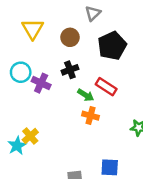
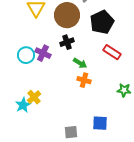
brown circle: (70, 37) -> (67, 15), size x1.6
cyan circle: (21, 72) -> (26, 55), moved
red rectangle: (106, 87) -> (112, 52), moved

